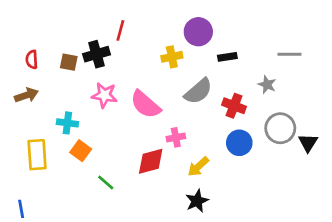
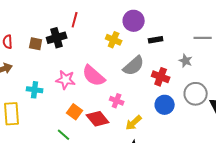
yellow cross: (172, 57) -> (114, 40), turned 35
pink star: (104, 95) -> (66, 80), moved
pink cross: (176, 137) -> (117, 101), turned 32
orange square: (81, 151) -> (75, 112), moved
red diamond: (151, 161) -> (98, 119), turned 65

